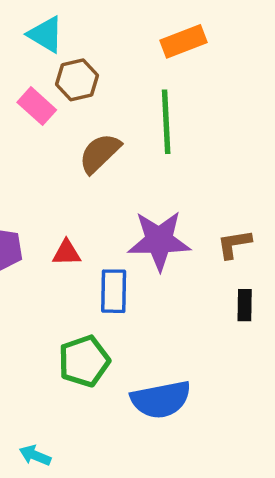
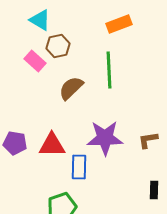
red triangle: (67, 253) -> (52, 145), size x1.6
black rectangle: (245, 305) -> (154, 190), moved

